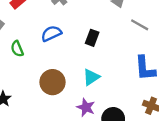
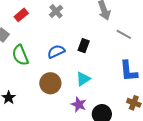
blue semicircle: (51, 33) -> (56, 51), moved
green semicircle: (17, 49) -> (20, 55), size x1.5

